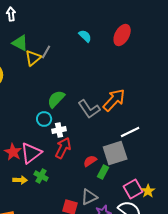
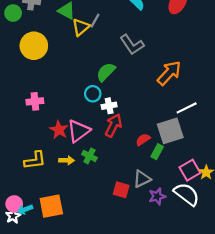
gray L-shape: (89, 109) -> (132, 45), moved

